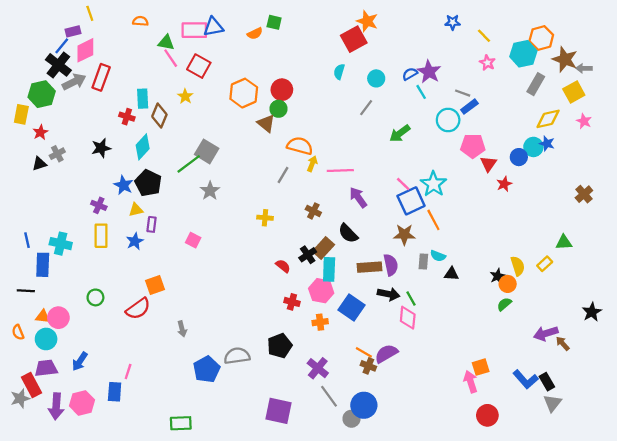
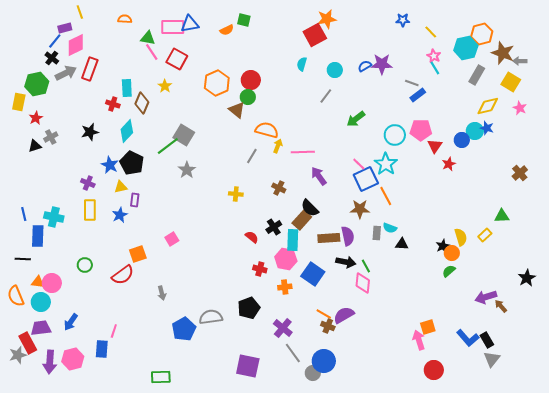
orange star: (367, 21) -> (327, 19), turned -30
black cross: (58, 65) -> (52, 58), size x0.6
purple star: (429, 72) -> (382, 64), turned -30
cyan line: (421, 92) -> (435, 68), moved
yellow square: (574, 92) -> (511, 82), turned -30
cyan circle: (448, 120) -> (395, 135), moved
pink square: (193, 240) -> (172, 239), moved, turned 32
brown rectangle: (323, 248) -> (302, 220), moved
orange semicircle: (18, 332) -> (16, 296), size x1.5

